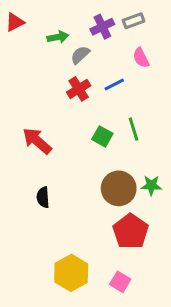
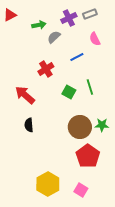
red cross: (79, 89) -> (46, 69), moved
black semicircle: (43, 197) -> (29, 125), moved

